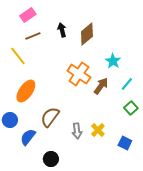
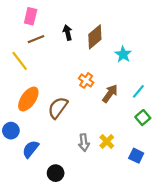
pink rectangle: (28, 15) -> (31, 16), turned -42
cyan star: (113, 61) -> (123, 54), moved
orange cross: (79, 74) -> (86, 80), size x0.6
brown semicircle: (50, 117) -> (58, 108), moved

